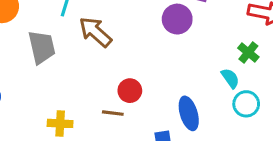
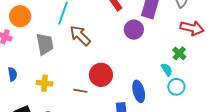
red circle: (130, 91) -> (101, 75), size x1.5
brown line: (113, 113) -> (80, 91), moved
yellow cross: (60, 123) -> (44, 83), moved

